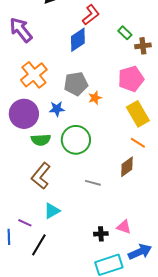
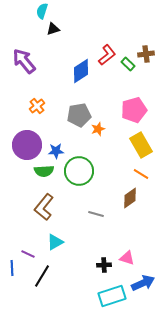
red L-shape: (91, 15) -> (107, 55), moved
brown cross: (143, 46) -> (146, 54), moved
orange cross: (34, 75) -> (37, 106), size x0.6
blue star: (57, 109) -> (56, 151), moved

